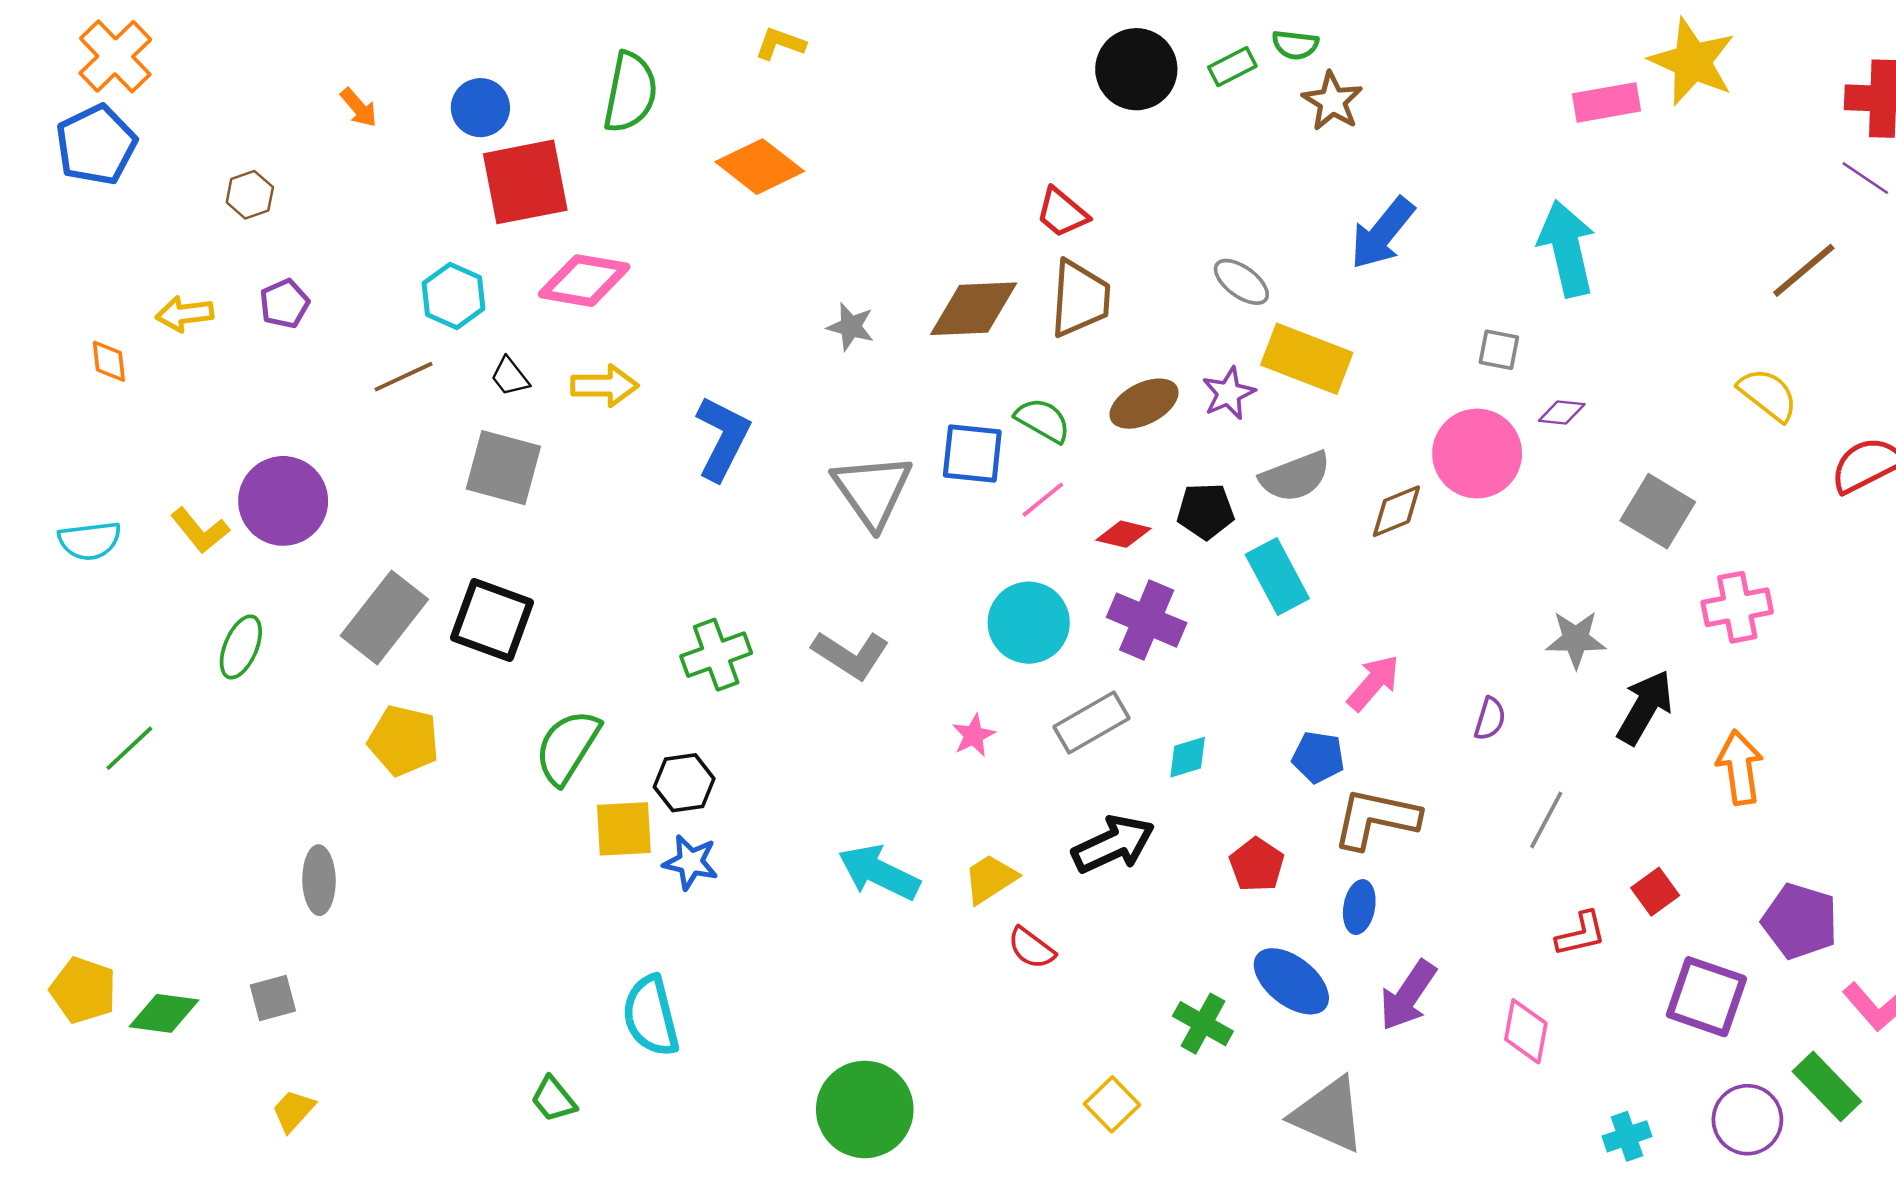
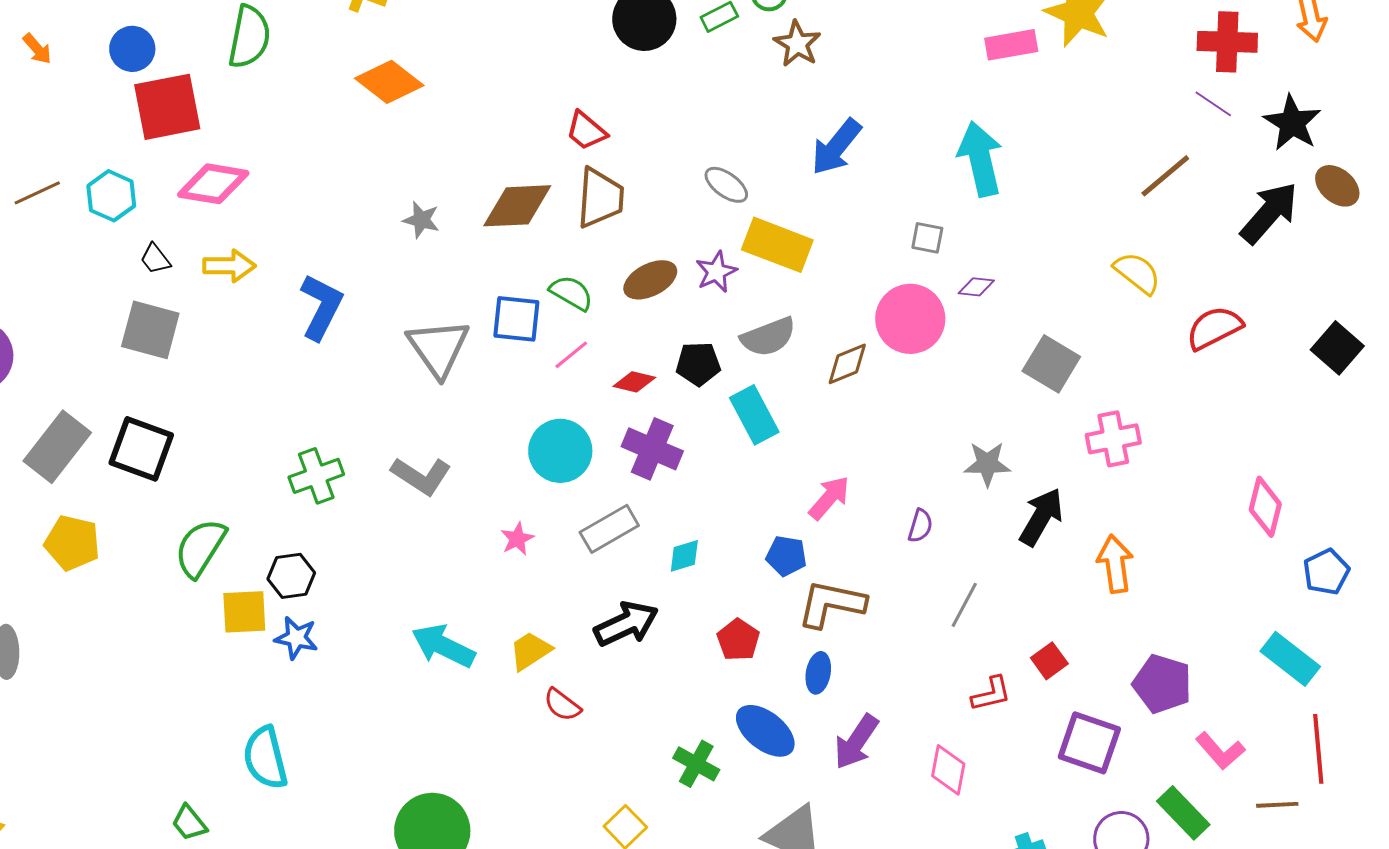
orange diamond: (760, 167) -> (389, 82), moved
brown line: (404, 377) -> (37, 193), moved

